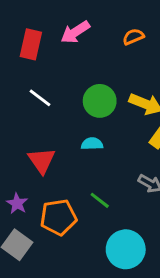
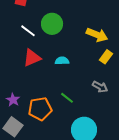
green circle: (100, 101) -> (52, 24), moved
red triangle: (42, 161) -> (32, 58), moved, turned 42

